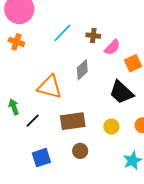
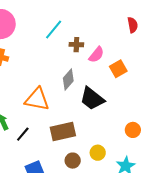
cyan line: (62, 33) -> (54, 29), moved
black trapezoid: (121, 92) -> (92, 99), moved
yellow circle: (111, 127) -> (98, 153), moved

